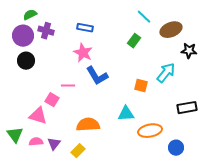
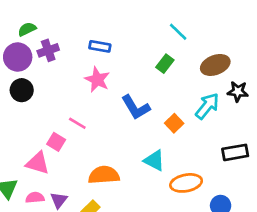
brown ellipse: (171, 30) -> (215, 65), moved
purple cross: (46, 31) -> (48, 50), turned -35
black star: (189, 51) -> (238, 91), moved
blue L-shape: (97, 76) -> (136, 107), moved
pink line: (68, 86) -> (77, 123), turned 32
orange square: (141, 86) -> (174, 123), turned 32
cyan triangle: (126, 114) -> (154, 160), turned 30

